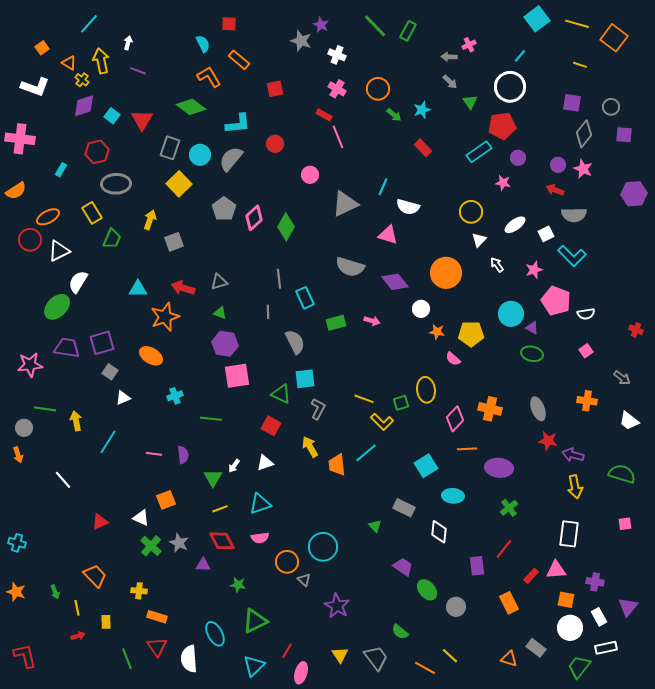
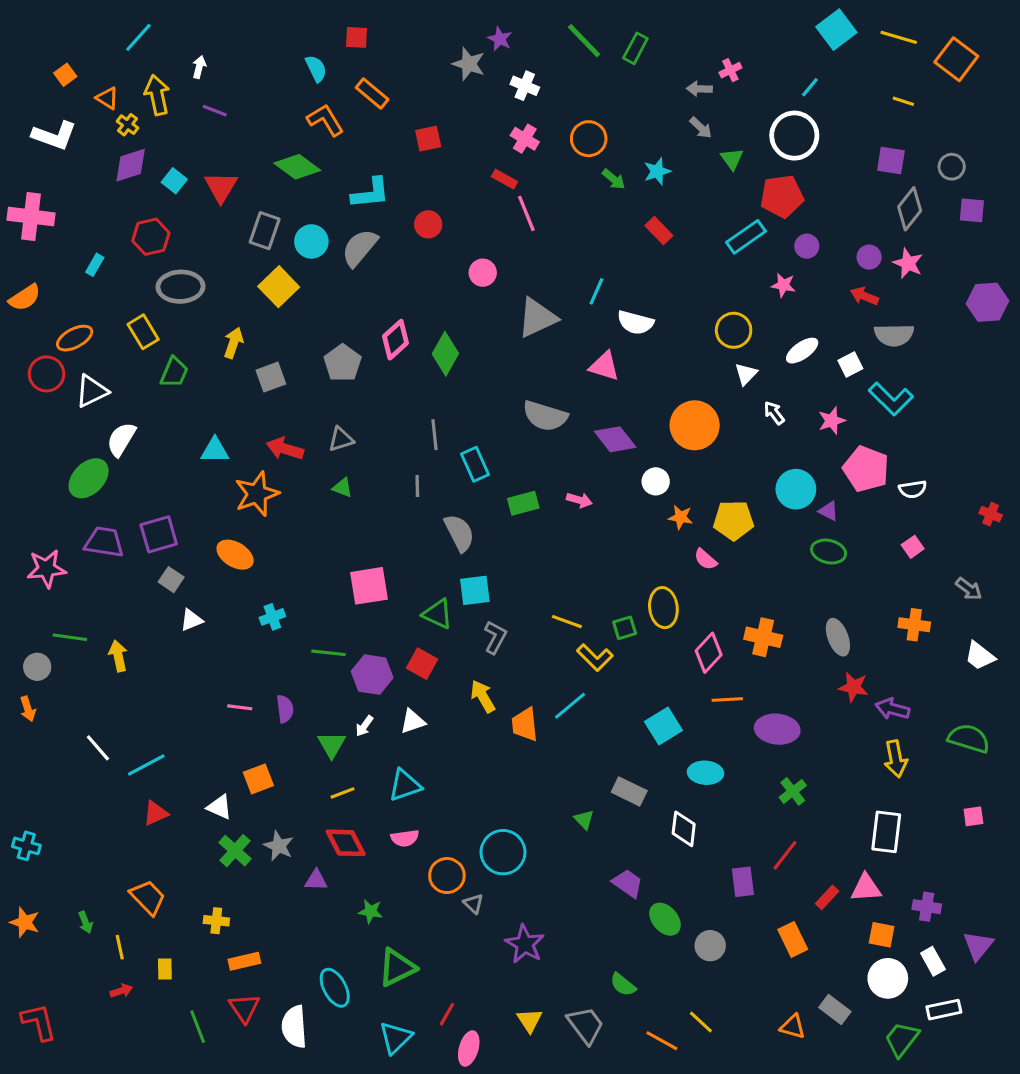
gray pentagon: (224, 209) -> (343, 363), moved
purple hexagon: (225, 344) -> (372, 675), moved
cyan line: (108, 442) -> (146, 765), moved, turned 30
orange rectangle: (157, 617) -> (244, 961), turned -30

